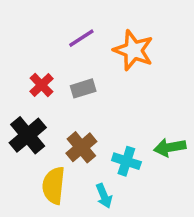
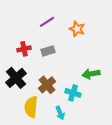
orange star: (133, 50) -> (77, 29), size x0.7
red cross: (42, 85) -> (24, 49), turned 32
green arrow: (170, 147) -> (91, 74), moved

